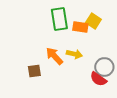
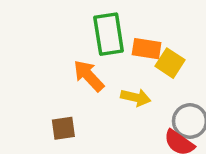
yellow square: (93, 21) -> (170, 63), moved
orange arrow: (54, 56) -> (89, 76), moved

